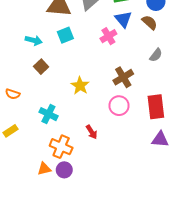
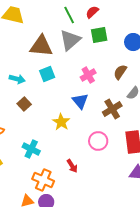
blue triangle: (123, 19) -> (80, 101), moved
brown semicircle: (150, 22) -> (120, 72), moved, turned -98
brown cross: (123, 77) -> (112, 109), moved

